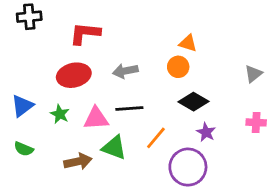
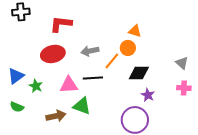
gray triangle: (253, 74) -> (182, 63), moved, turned -40
black diamond: (193, 102) -> (139, 73), turned -30
green star: (60, 114) -> (36, 86), moved
orange line: (156, 138) -> (112, 61), moved

